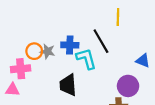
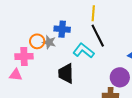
yellow line: (118, 17) -> (93, 13), moved
blue cross: (70, 45) -> (62, 29), moved
cyan L-shape: (86, 59) -> (84, 51), turned -40

